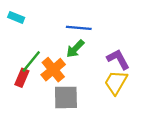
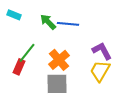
green arrow: (75, 49) -> (48, 22), moved, turned 90
orange cross: (53, 70) -> (59, 60), moved

